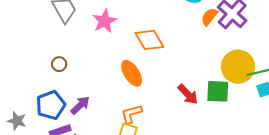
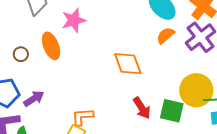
orange semicircle: (209, 17) -> (165, 35), moved
orange diamond: (149, 40) -> (128, 64), moved
orange ellipse: (132, 73) -> (51, 46), moved

